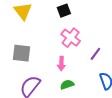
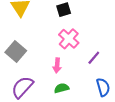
gray square: (21, 53) -> (16, 52), turned 30

